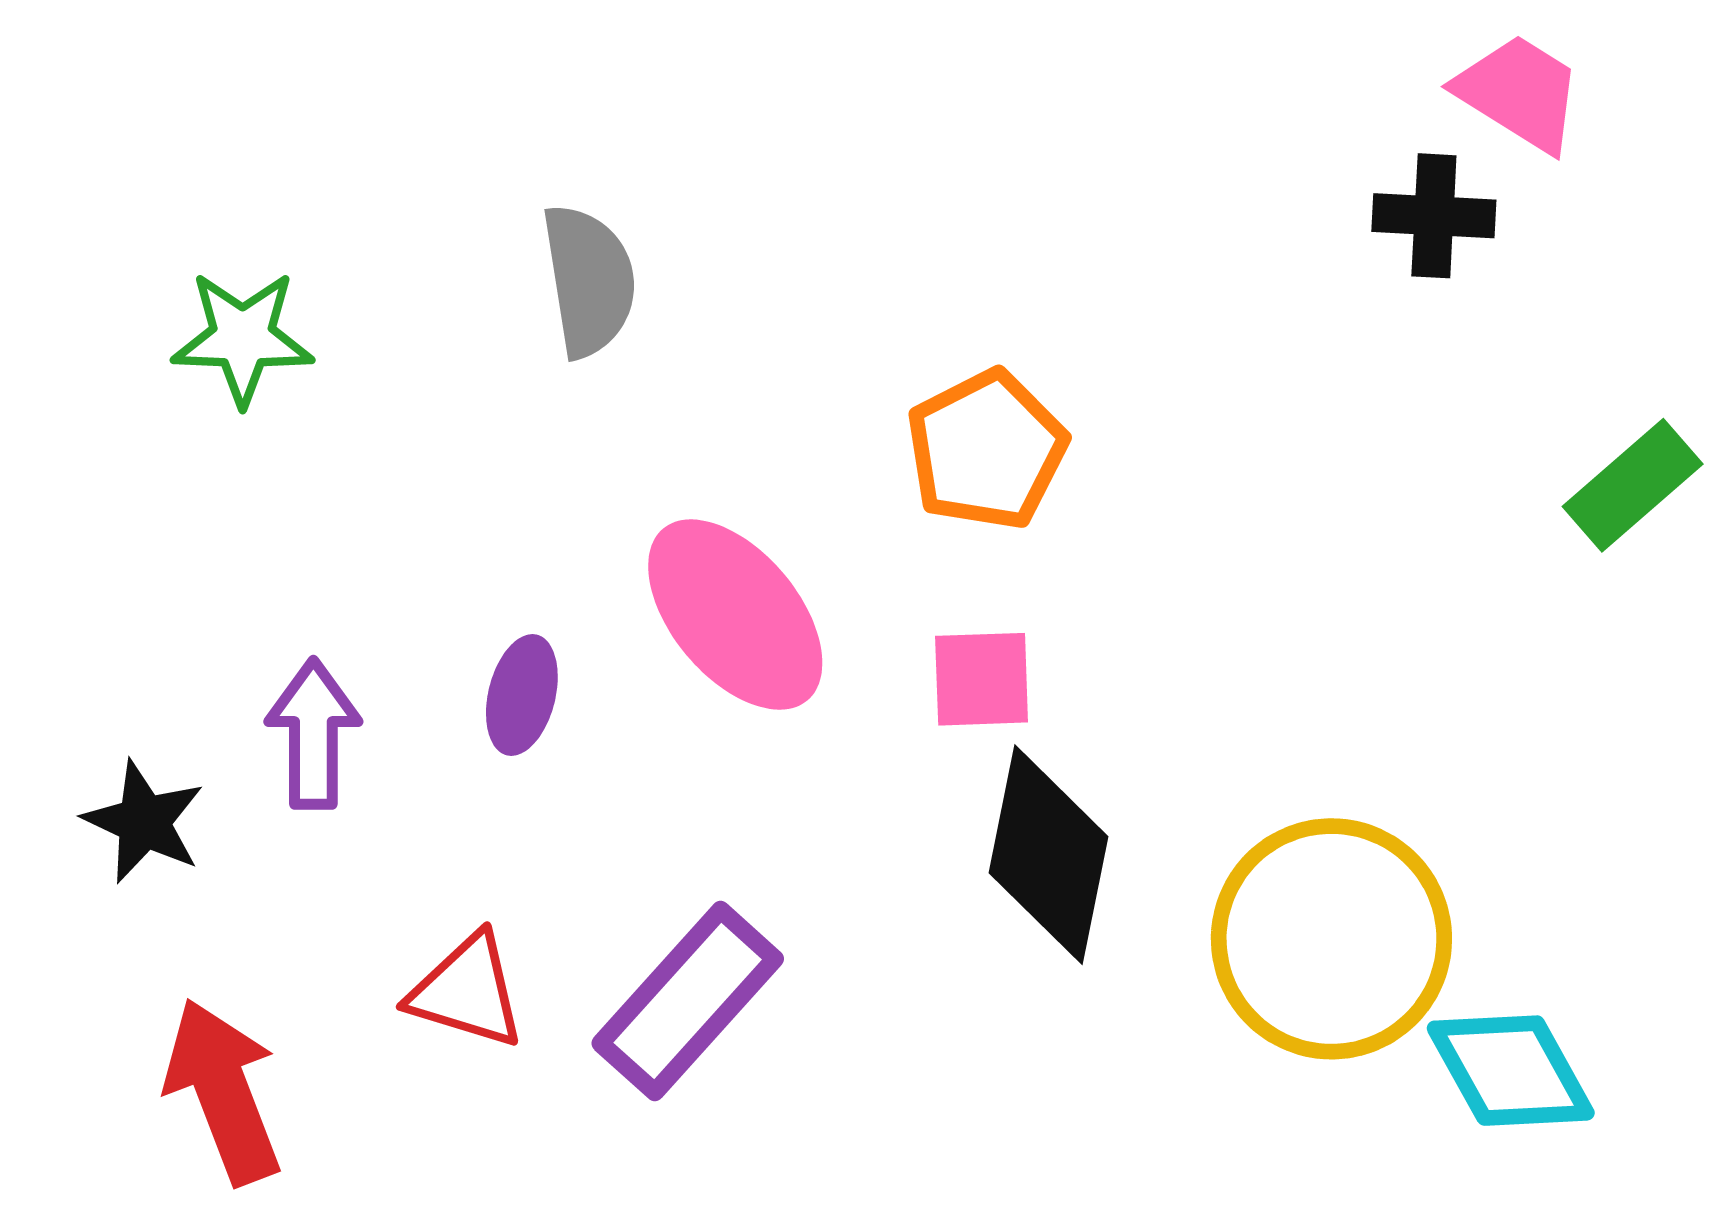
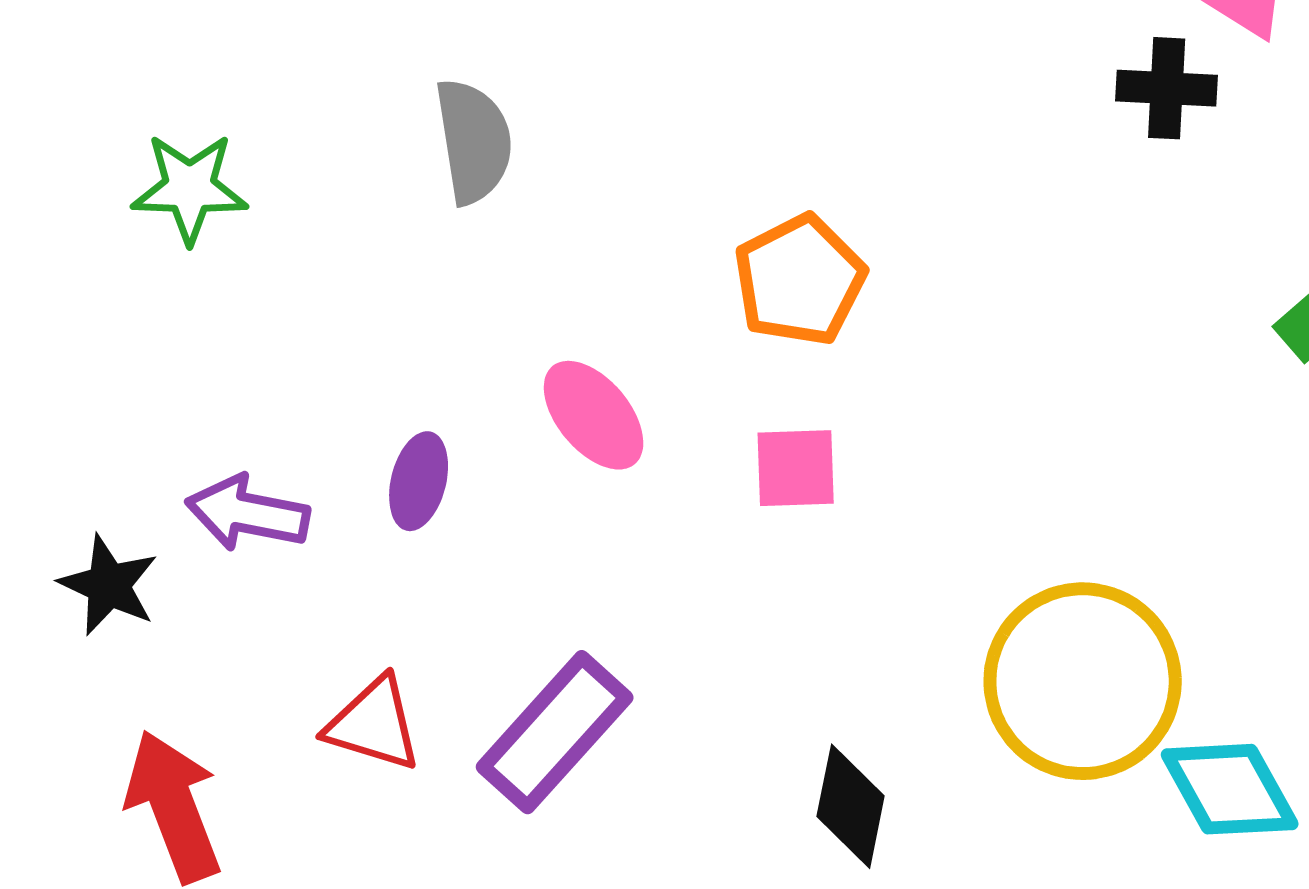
pink ellipse: (735, 615) -> (594, 415), size x0.7
purple arrow: (313, 734) -> (248, 513), turned -79
black diamond: (1049, 855) -> (851, 806), moved, size x0.7

